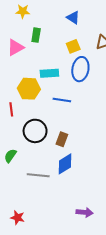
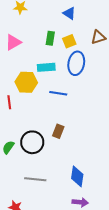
green rectangle: (36, 35) -> (50, 38), moved
black circle: (35, 131) -> (32, 142), moved
blue diamond: (65, 164) -> (77, 176), moved, turned -50
gray line: (38, 175) -> (35, 179), moved

